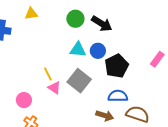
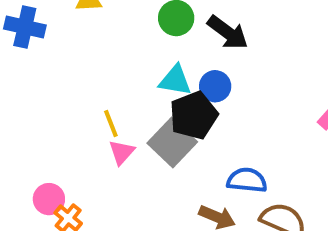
black pentagon: (117, 66) -> (194, 115), moved
pink triangle: (54, 88) -> (122, 152), turned 32
pink circle: (24, 100) -> (49, 199), moved

